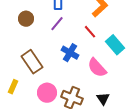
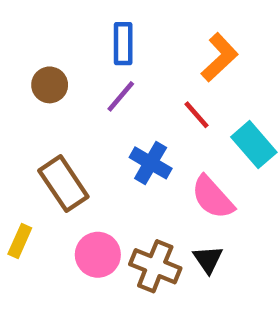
black triangle: (103, 99) -> (208, 259), moved

